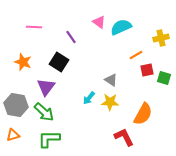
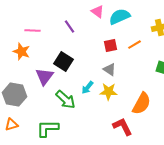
pink line: (34, 27) -> (33, 31), moved
black square: (59, 62) -> (64, 62), moved
red square: (147, 70) -> (111, 46), moved
green arrow: (44, 112) -> (66, 100), moved

